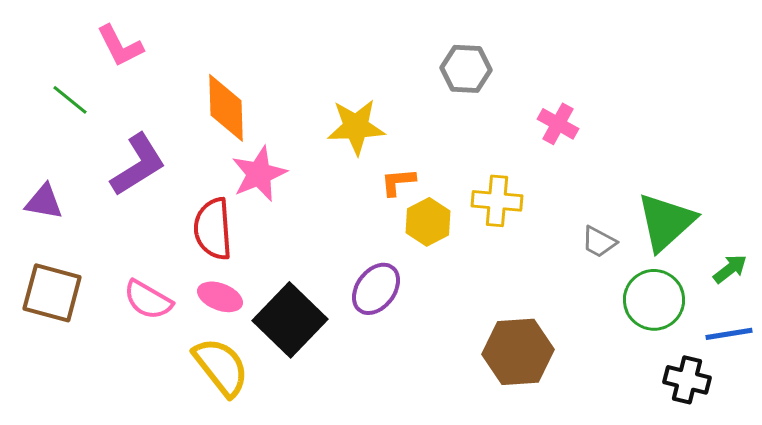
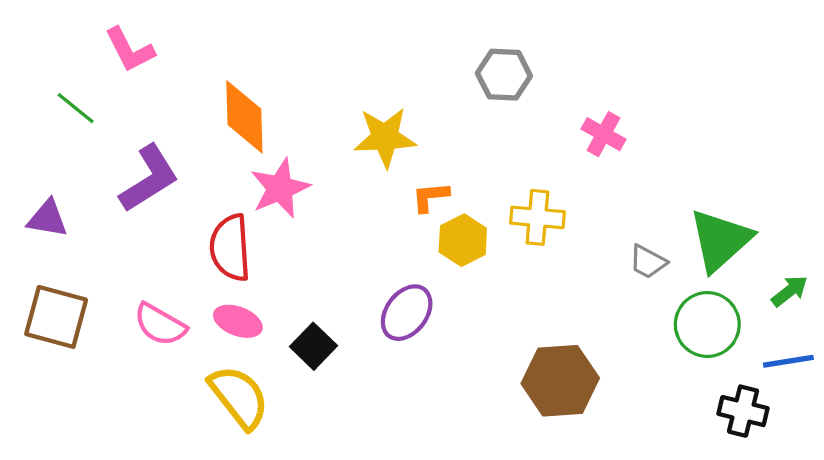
black square: (290, 320) -> (314, 346), size x0.6

